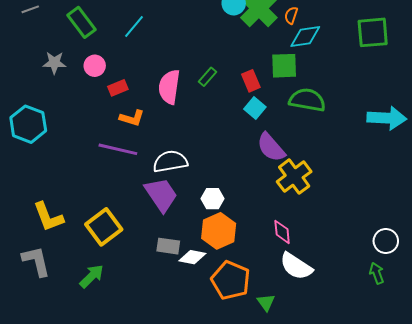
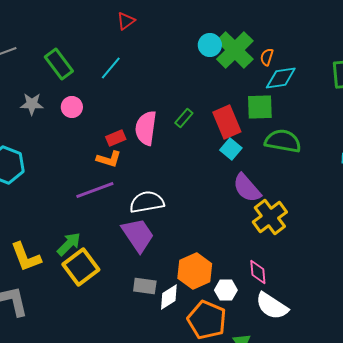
red rectangle: (251, 81) -> (227, 122), size x1.5
red rectangle: (118, 88) -> (116, 138), moved
purple line: (118, 149) -> (95, 190), turned -33
white hexagon: (213, 199) -> (226, 290), moved
white diamond: (192, 257) -> (169, 297), turned -44
green arrow: (92, 276) -> (69, 244), moved

